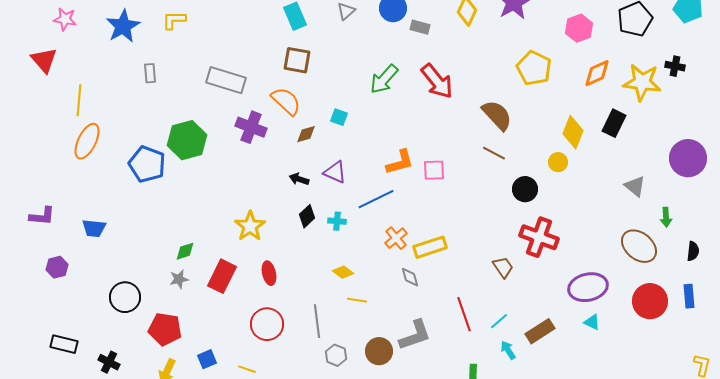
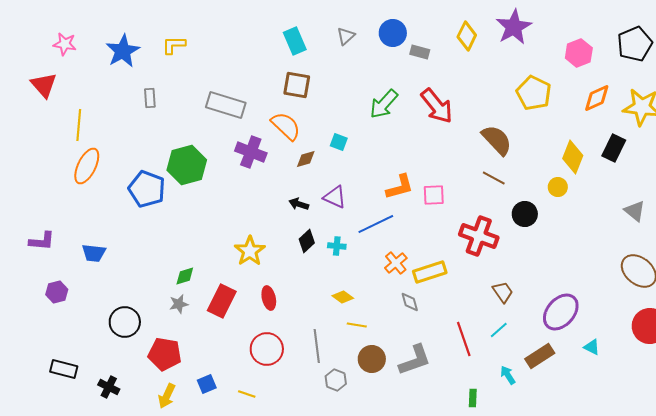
red cross: (539, 237) -> (479, 236), moved
purple ellipse: (588, 287) -> (561, 312), moved, turned -36
cyan line: (499, 321) -> (499, 330), moved
brown circle: (379, 351) -> (372, 359), moved

